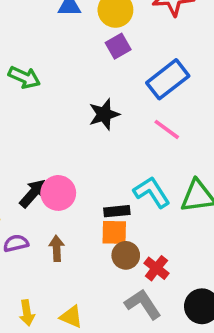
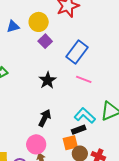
black arrow: (33, 193) -> (45, 118), moved
pink circle: (58, 193) -> (36, 144), moved
black rectangle: (117, 211) -> (79, 130), moved

